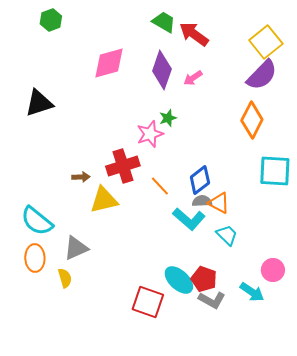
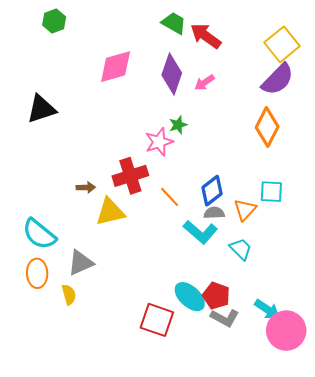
cyan square: (275, 171) -> (271, 192), moved, size x0.7
orange triangle: (219, 203) -> (245, 210), moved, turned 45
pink circle: (273, 270) -> (286, 331), moved, size x1.6

